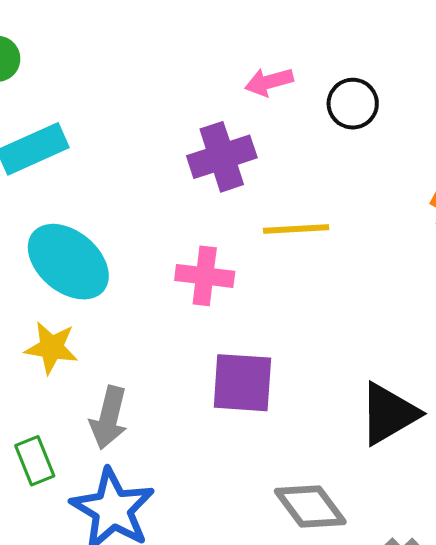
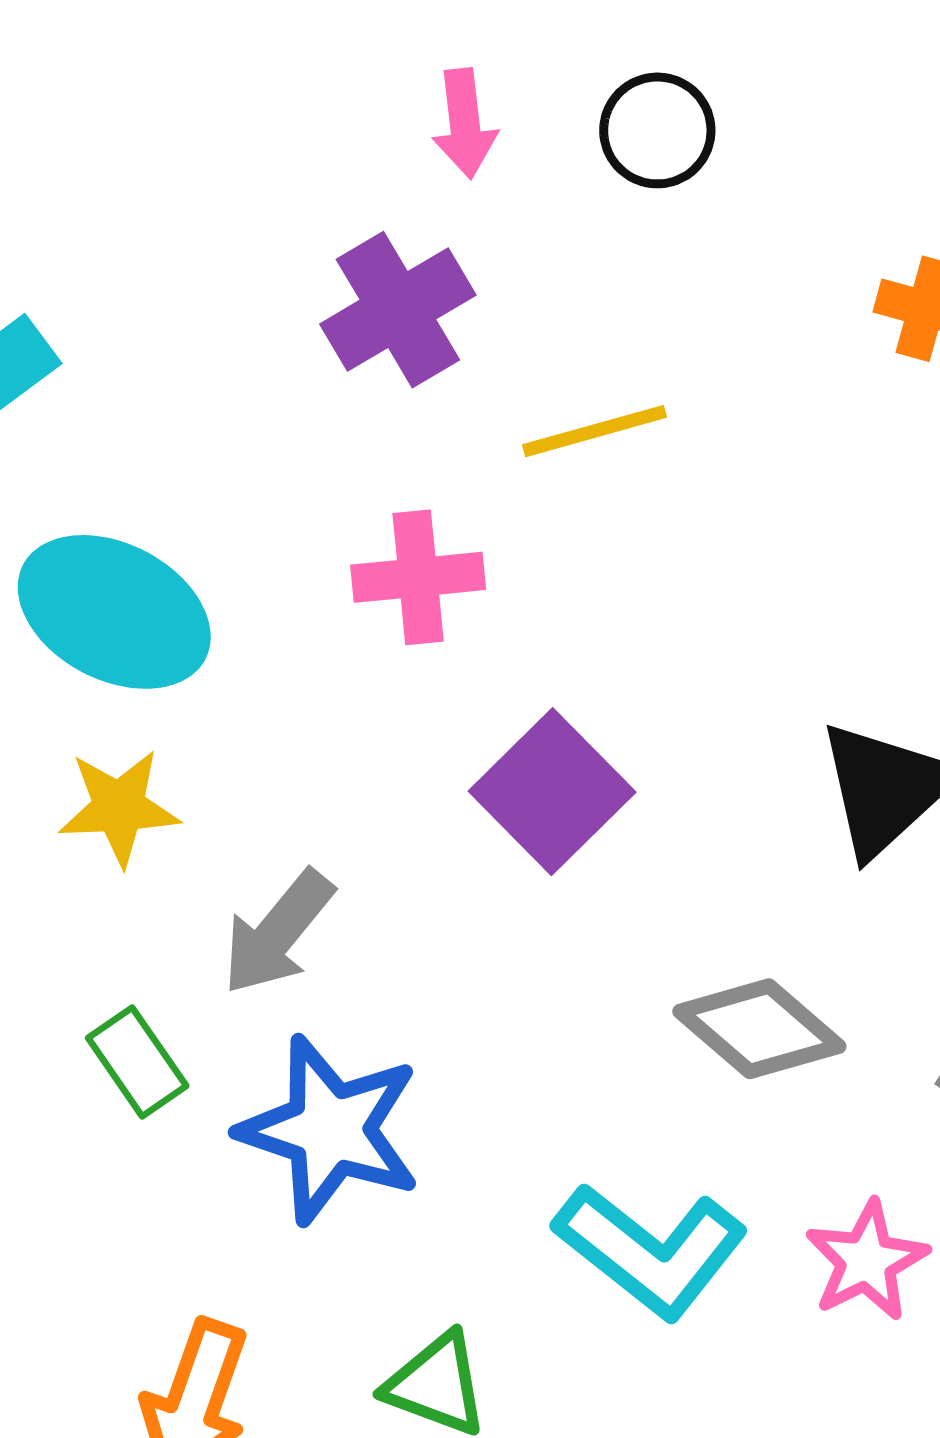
pink arrow: (269, 82) -> (465, 124), turned -69
purple square: (242, 383) -> (552, 792), turned -36
gray arrow: (109, 418) -> (278, 932), turned 38

